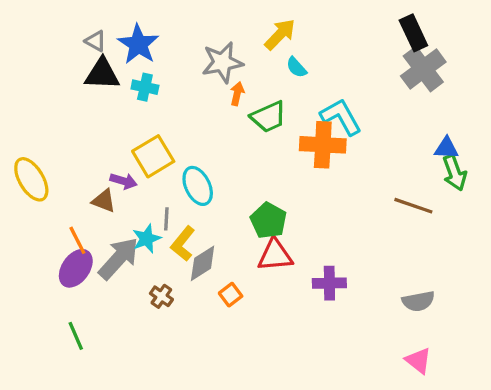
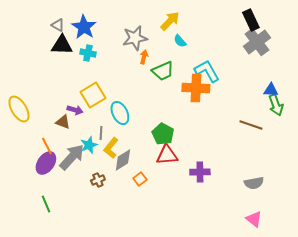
brown cross: (161, 296) -> (98, 180), turned 32

